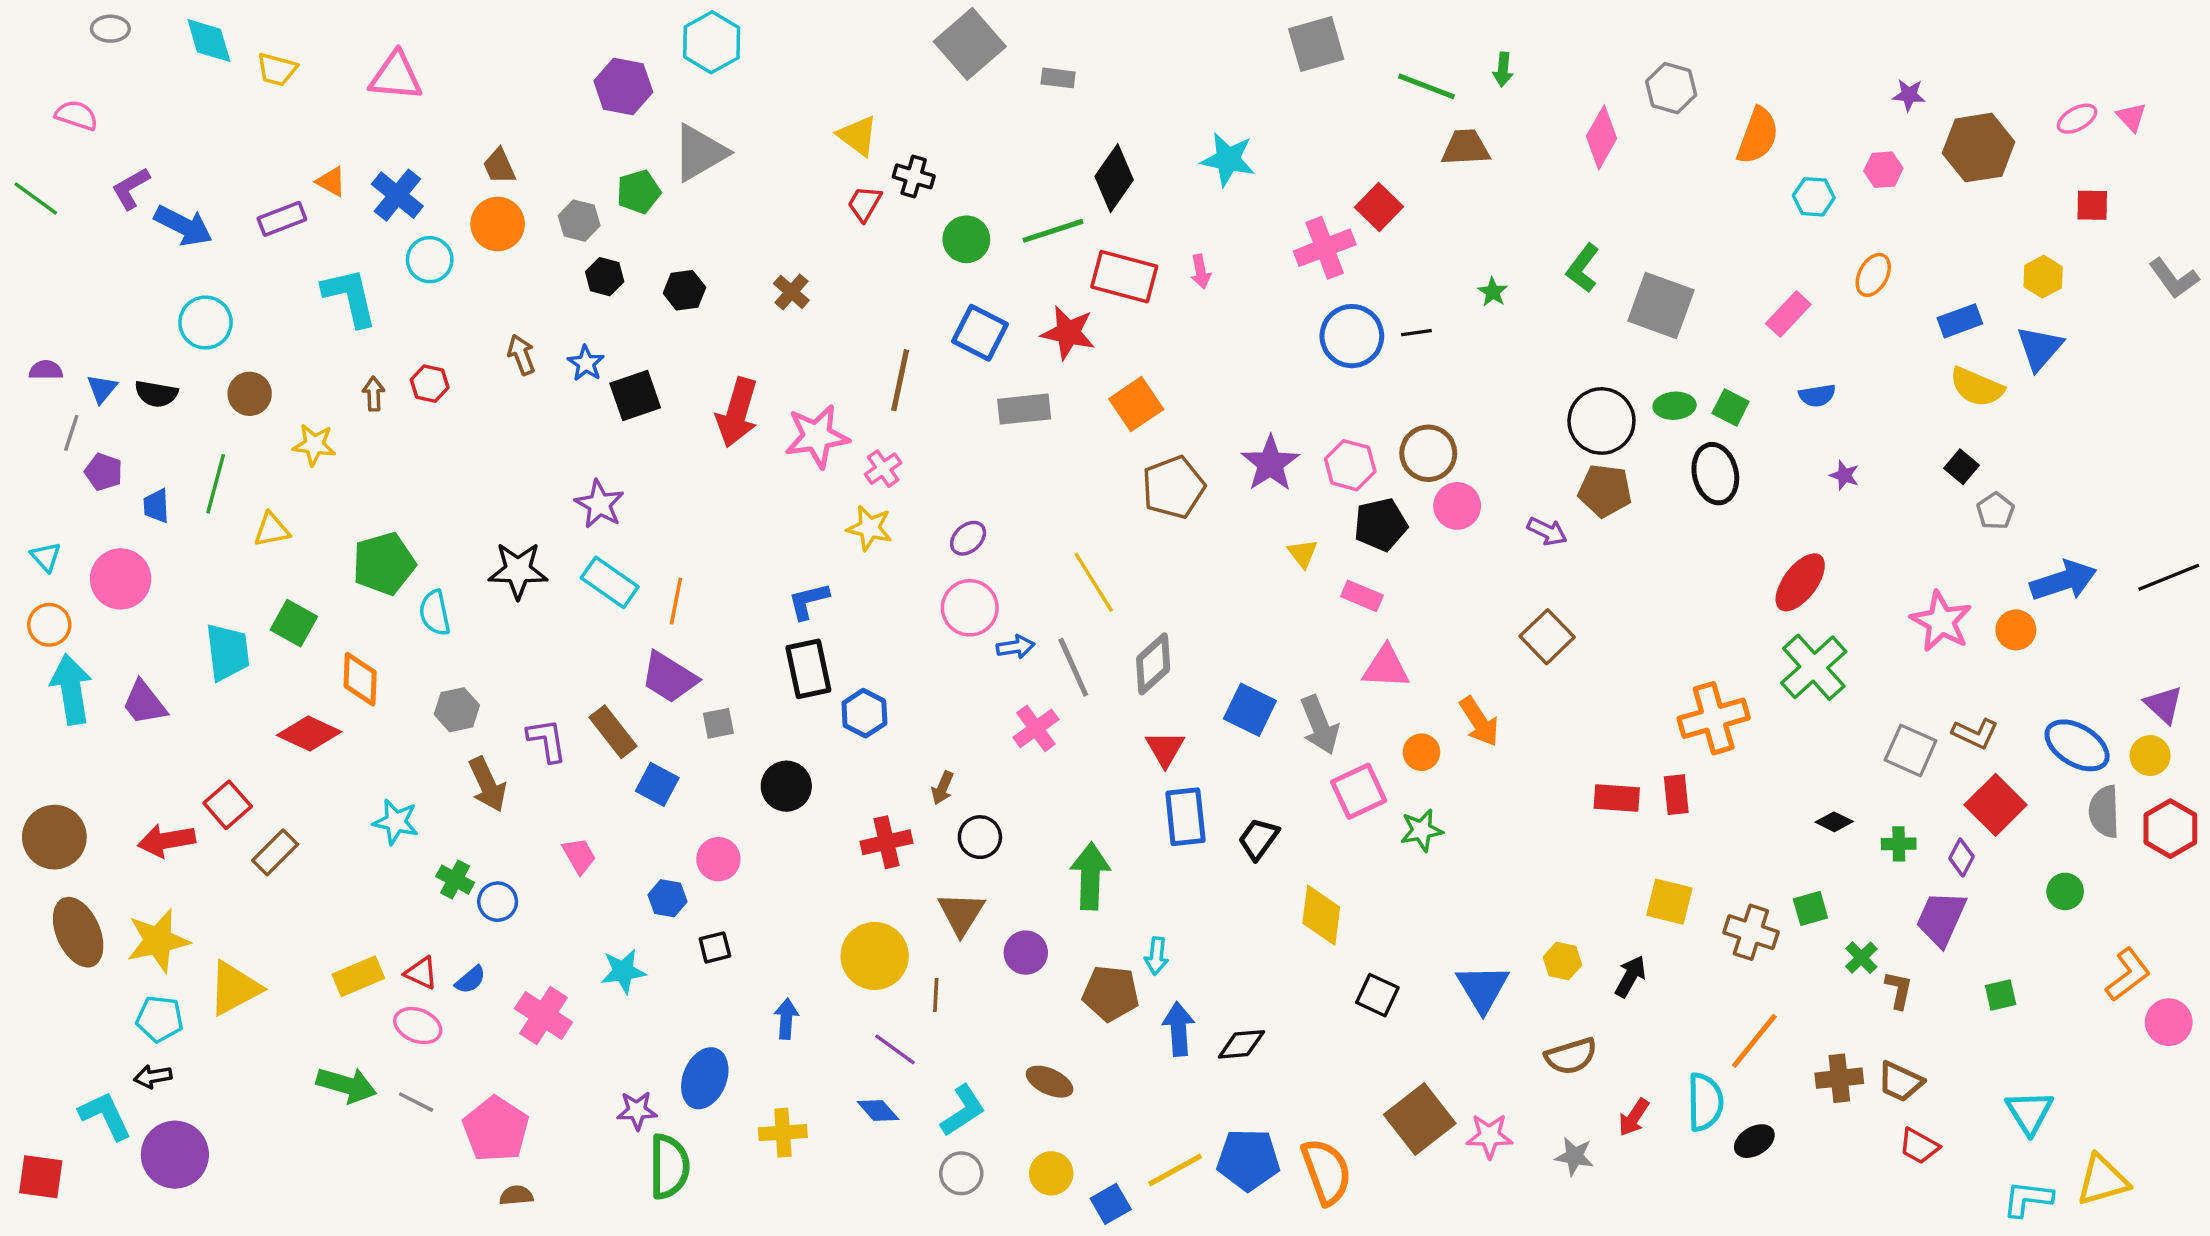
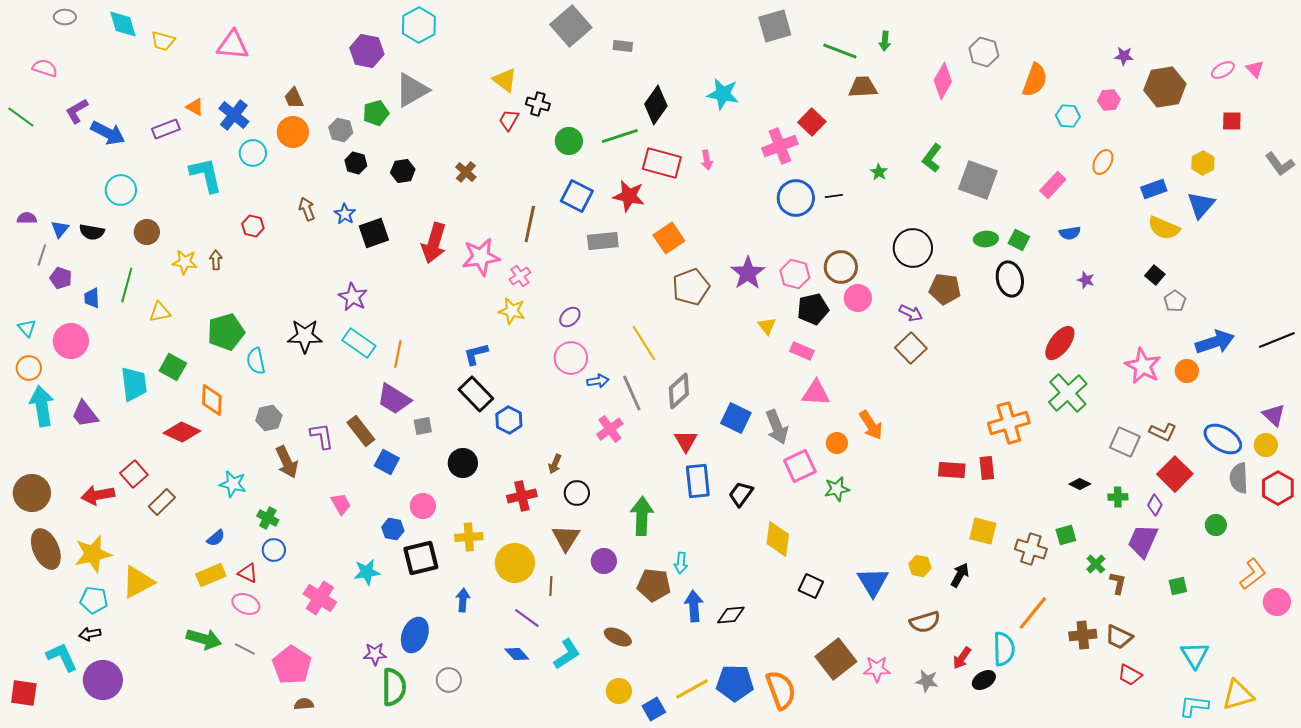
brown arrow: (374, 394) -> (216, 260), moved
black circle: (1601, 421) -> (913, 248), moved
brown square: (1547, 637) -> (911, 348), moved
black rectangle: (808, 669) -> (476, 394), turned -32
blue circle: (498, 902) -> (274, 550), moved
black square: (715, 947) -> (421, 558), size x1.8
blue semicircle: (470, 980) -> (216, 538), moved
yellow cross: (783, 1133) -> (469, 537), moved
black ellipse: (1754, 1141) -> (984, 680), moved
gray circle: (961, 1173) -> (449, 680), moved

